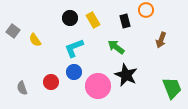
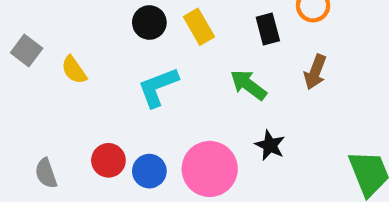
brown arrow: (161, 40) -> (315, 72), moved
blue circle: (74, 72) -> (149, 171), moved
black star: (126, 75) -> (270, 145), size x0.6

